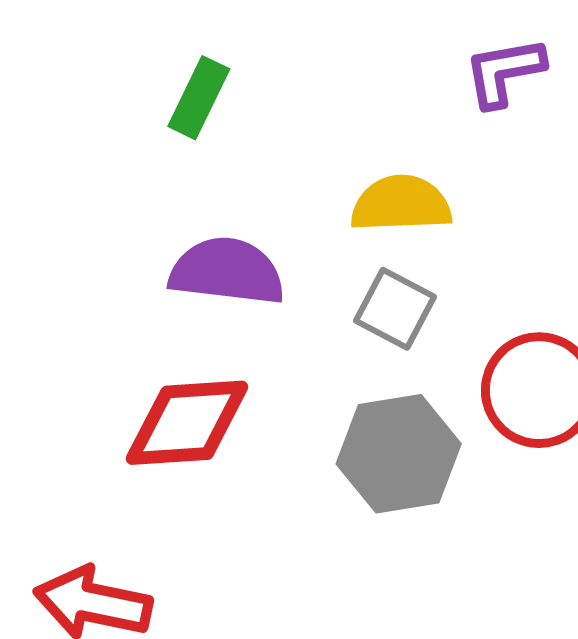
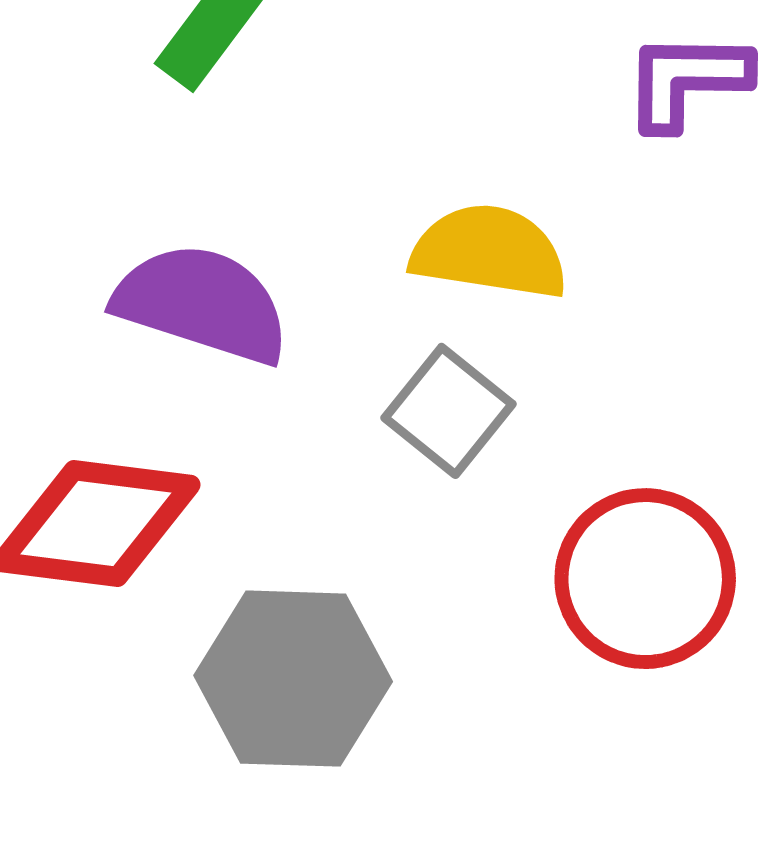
gray hexagon: (399, 454) -> (293, 679), moved

